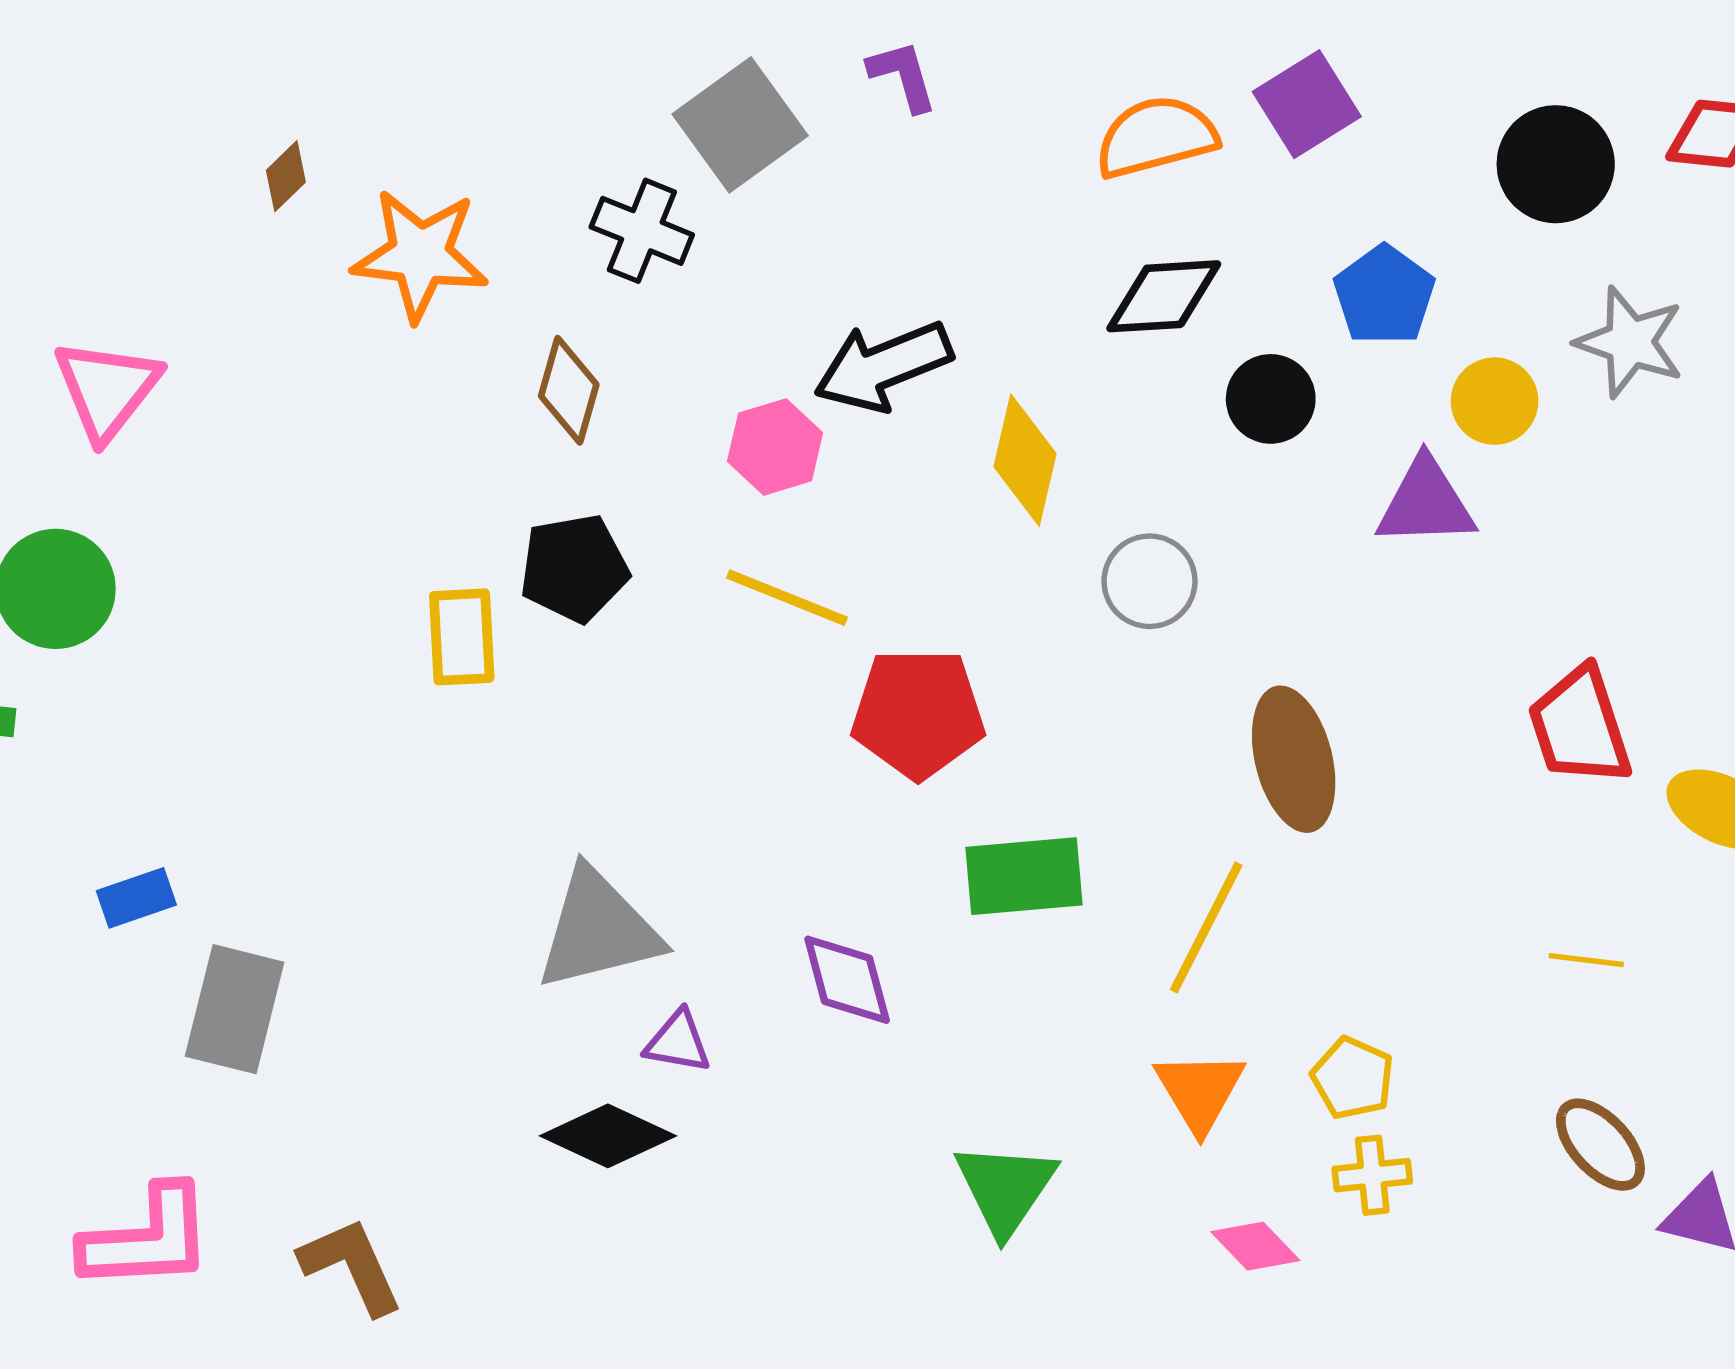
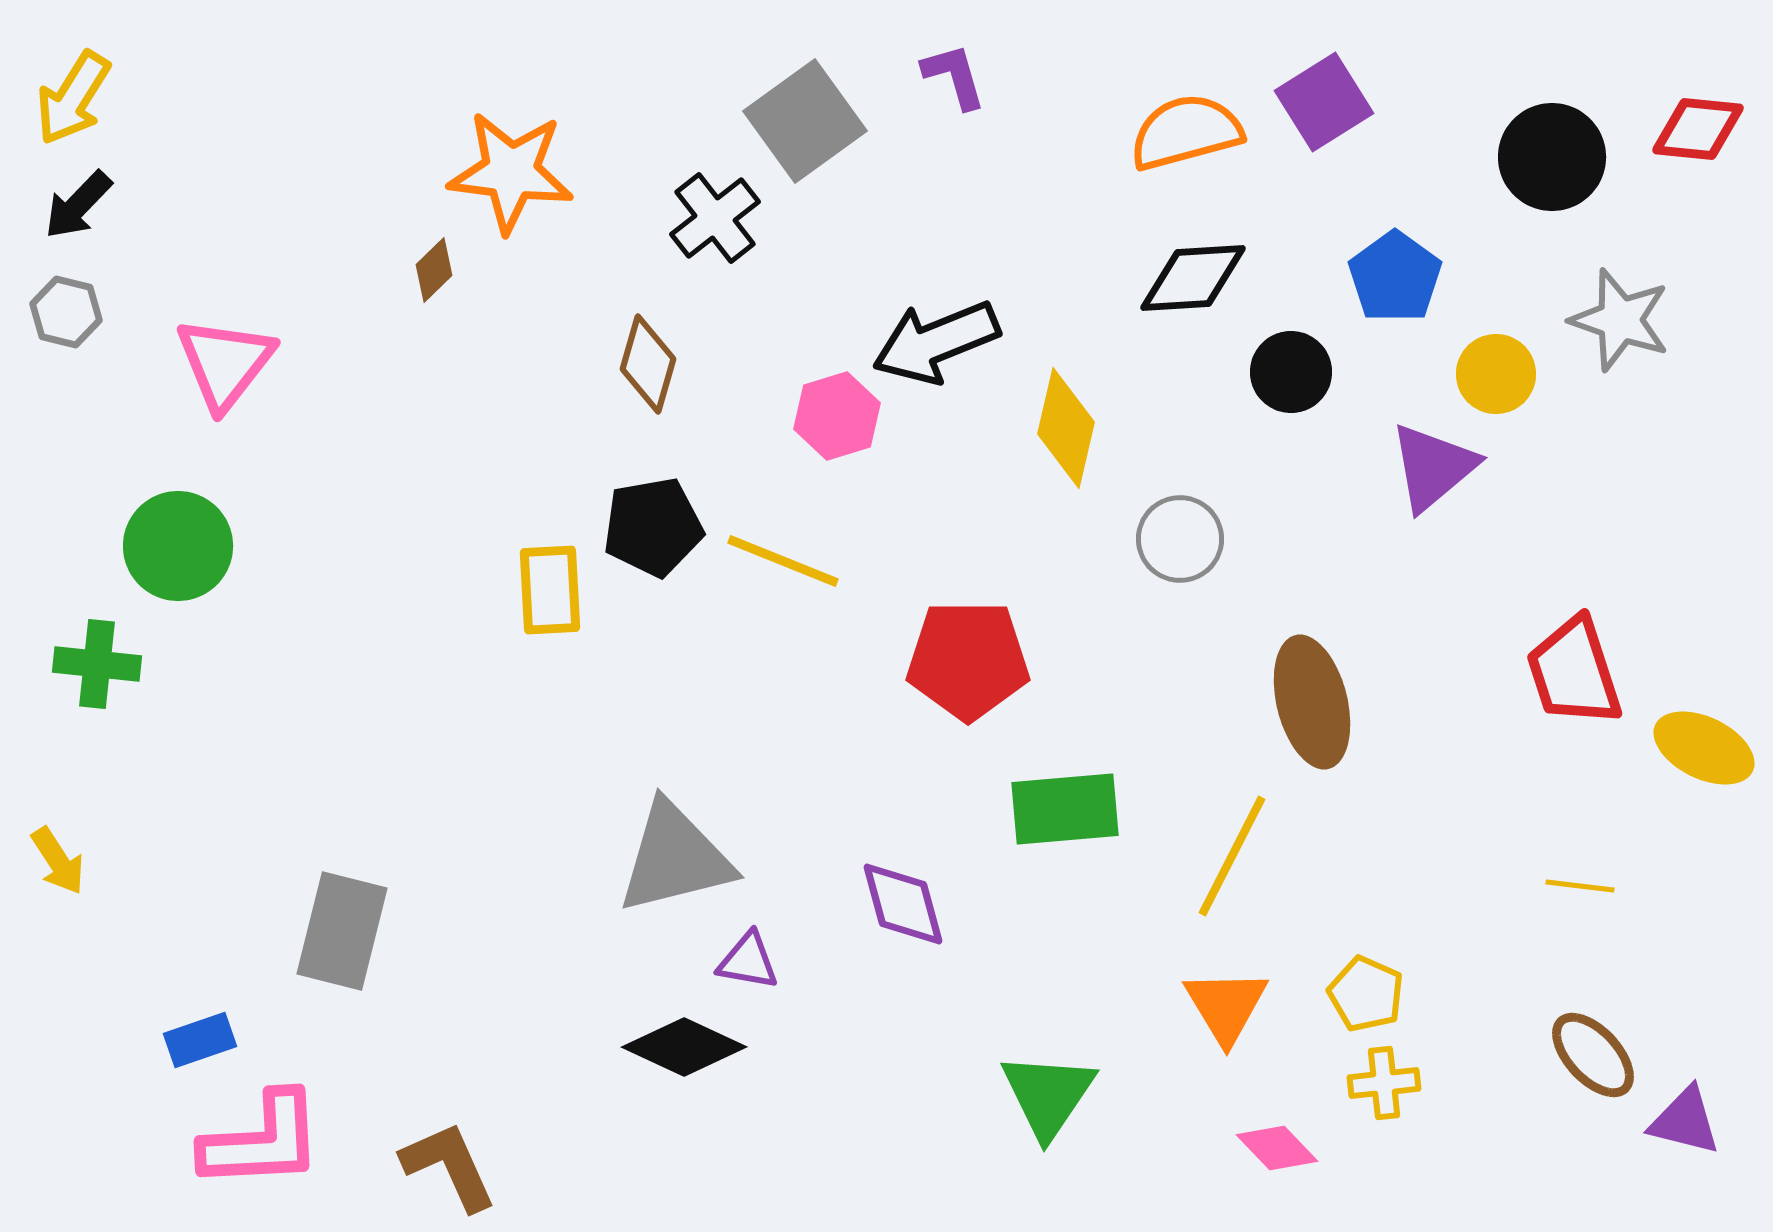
brown diamond: (286, 176) -> (434, 270), moved
black cross: (642, 231) -> (715, 218), turned 30
orange star: (420, 255) -> (511, 172), moved
purple triangle: (1426, 503) -> (1433, 467), turned -38
yellow line: (787, 598) -> (783, 561), moved
blue rectangle: (136, 898) -> (200, 1040), moved

